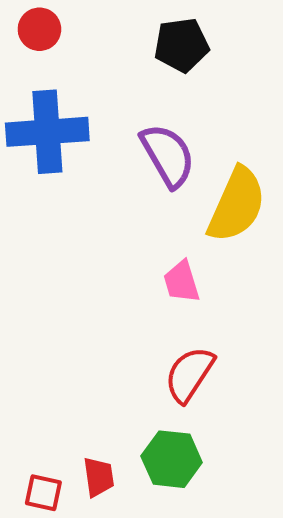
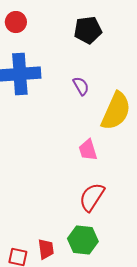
purple semicircle: (168, 155) -> (81, 86), size x0.6

